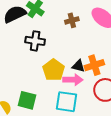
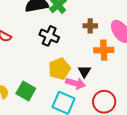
orange cross: (94, 65) -> (104, 50), moved
black triangle: (78, 66) -> (84, 71), turned 32

